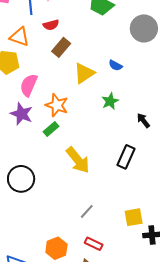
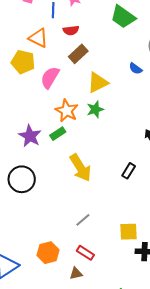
blue semicircle: (115, 65) -> (136, 69), moved
pink semicircle: (29, 85) -> (50, 78), moved
green star: (110, 101) -> (95, 109), moved
purple star: (22, 114) -> (30, 136), moved
black rectangle: (126, 157) -> (129, 171), size x0.7

